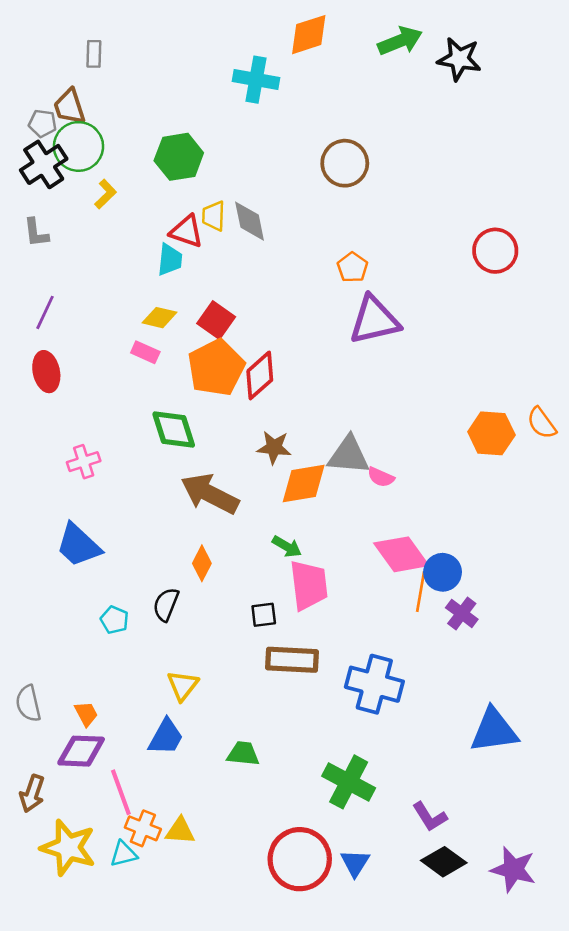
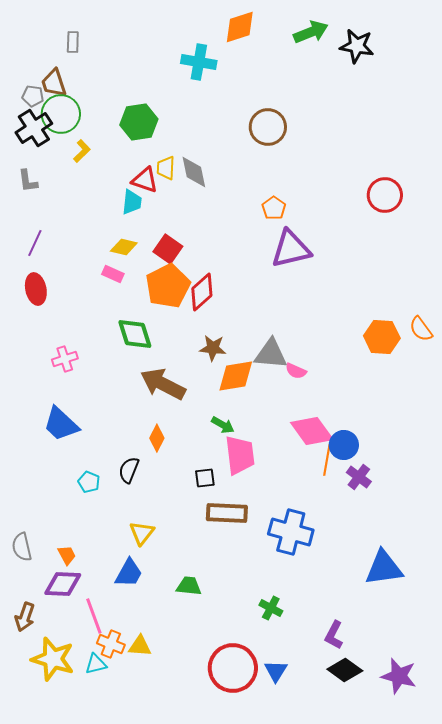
green cross: (349, 782) -> (271, 608), size x0.6
purple L-shape: (430, 817) -> (334, 635), turned 60

